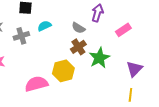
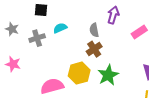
gray semicircle: (78, 28) -> (94, 30), turned 48
green star: (99, 58) -> (108, 75), moved

